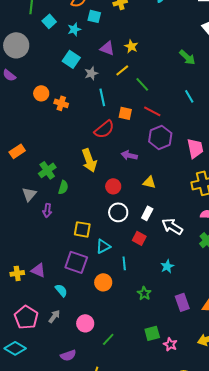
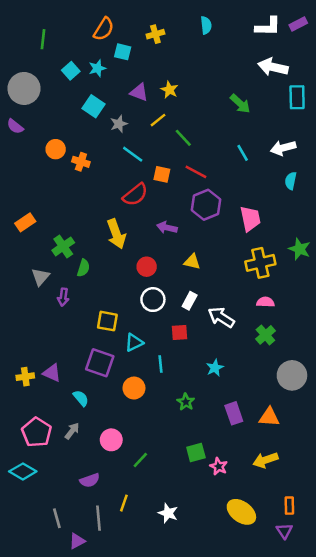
cyan square: (49, 21) -> (71, 71), moved
cyan line: (102, 97) -> (133, 154), turned -42
red square: (139, 238) -> (179, 332), turned -32

